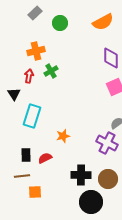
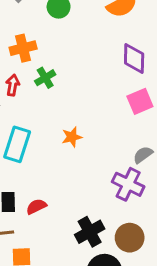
orange star: (63, 136) -> (72, 137), moved
black cross: (81, 175) -> (90, 232), turned -30

